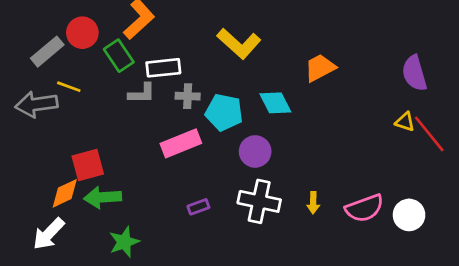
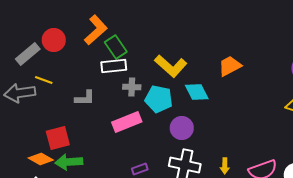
yellow L-shape: (239, 43) -> (171, 66), moved
green rectangle: (119, 56) -> (116, 47), moved
gray L-shape: (142, 93) -> (85, 98), moved
orange diamond: (65, 193) -> (41, 159), turned 55

